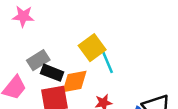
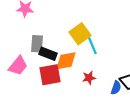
gray rectangle: (38, 60) -> (37, 44), turned -54

